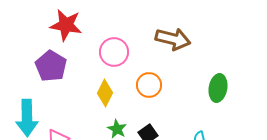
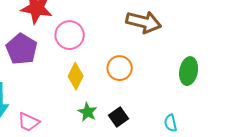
pink circle: (114, 52) -> (70, 35), moved

